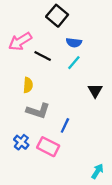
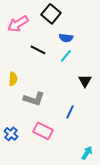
pink arrow: (20, 41) -> (18, 24), moved
yellow semicircle: (28, 85) -> (13, 79), moved
blue line: (65, 125) -> (70, 112), moved
blue cross: (21, 142) -> (11, 134), moved

